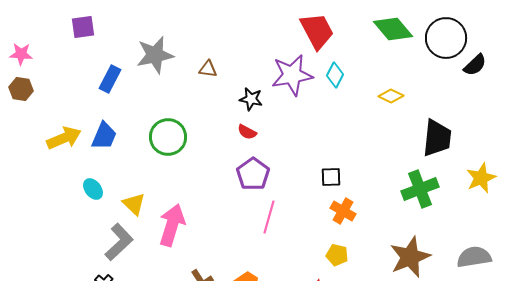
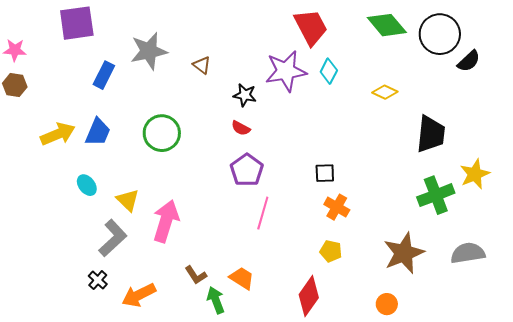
purple square: (83, 27) -> (77, 23), size x1.5
brown triangle: (208, 69) -> (202, 65), turned 30
green cross: (420, 189) -> (436, 195), moved

